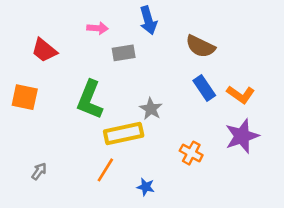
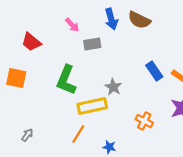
pink arrow: (98, 28) -> (72, 25), turned 42
brown semicircle: (200, 46) -> (139, 20), moved

